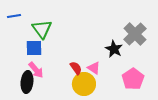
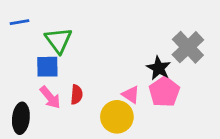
red semicircle: (76, 68) -> (77, 95), moved, turned 40
pink pentagon: (133, 79) -> (164, 92), moved
black ellipse: (27, 82) -> (21, 118), moved

